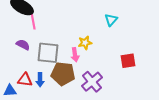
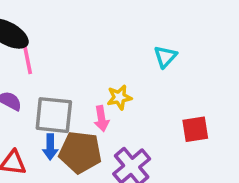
blue arrow: (40, 80) -> (50, 147), moved

